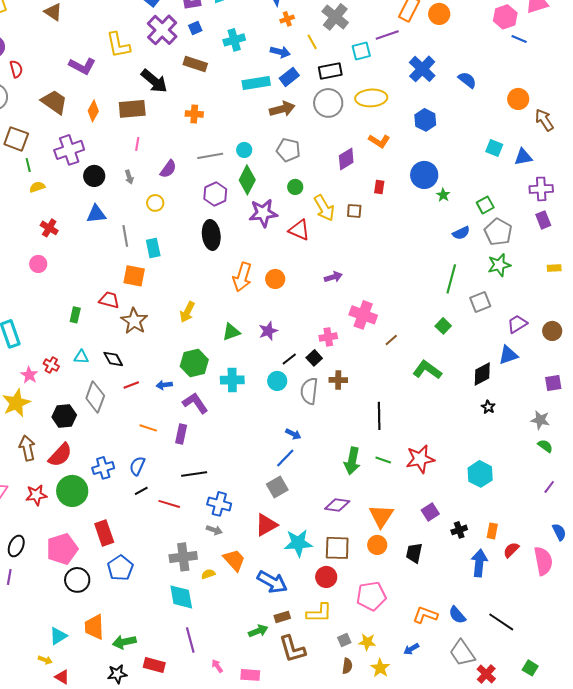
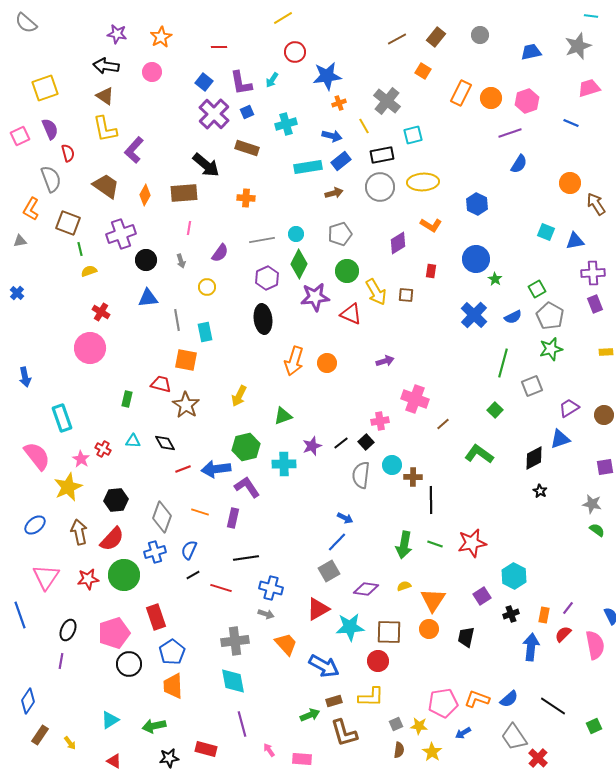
pink hexagon: (505, 17) -> (527, 101), moved
purple line: (387, 35) -> (510, 133), moved
yellow L-shape: (118, 45) -> (105, 129), moved
purple L-shape: (82, 66) -> (134, 150), turned 104
blue cross: (422, 69) -> (474, 315), moved
blue semicircle: (467, 80) -> (519, 164), turned 84
brown arrow: (282, 109) -> (334, 193), size x0.7
gray pentagon: (288, 150) -> (340, 234), turned -30
green circle: (295, 187) -> (347, 271), size x1.5
pink circle: (38, 264) -> (90, 348), size x1.8
purple star: (268, 331) -> (312, 446), moved
brown cross: (338, 380) -> (413, 477), moved
cyan circle: (277, 381) -> (392, 465), moved
blue arrow: (164, 385) -> (216, 469), size x1.8
gray diamond: (95, 397) -> (162, 517), moved
cyan hexagon: (480, 474) -> (514, 576), moved
purple line: (549, 487) -> (568, 608), moved
purple diamond: (337, 505) -> (366, 589), moved
yellow semicircle: (208, 574) -> (404, 586), moved
pink pentagon: (371, 596) -> (443, 703), moved
blue semicircle: (457, 615) -> (509, 699), turned -90
orange trapezoid: (94, 627) -> (173, 686), moved
green arrow: (124, 642) -> (154, 726), moved
yellow arrow: (45, 660) -> (70, 743), moved, turned 32
green square: (530, 668) -> (594, 726), moved, turned 35

